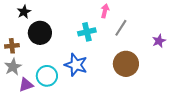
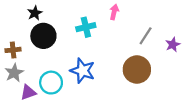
black star: (24, 12) -> (35, 13), moved
gray line: (121, 28) -> (146, 36), moved
cyan cross: (87, 32) -> (86, 27), moved

